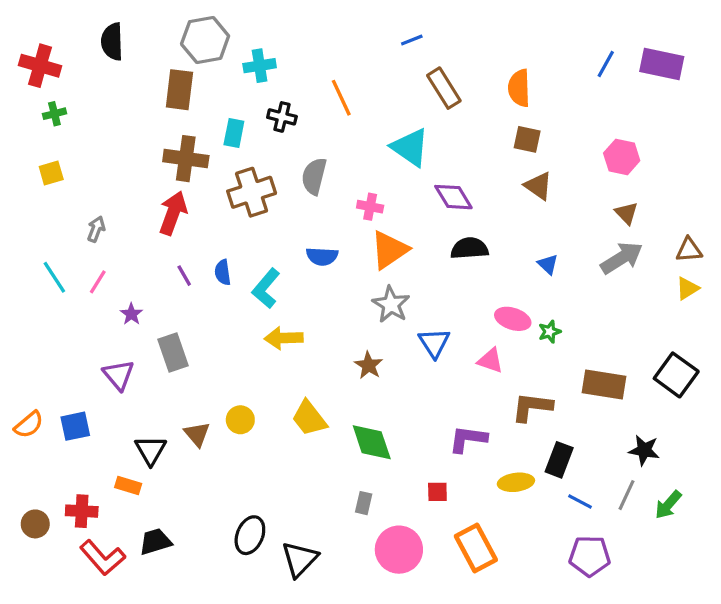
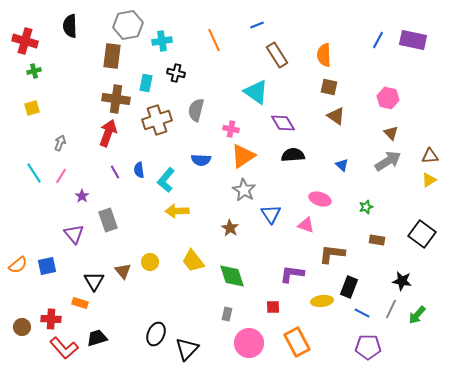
orange line: (341, 98) -> (214, 40), moved
green star: (550, 332) -> (366, 207), moved
brown rectangle: (604, 385) -> (377, 240), size x0.6

